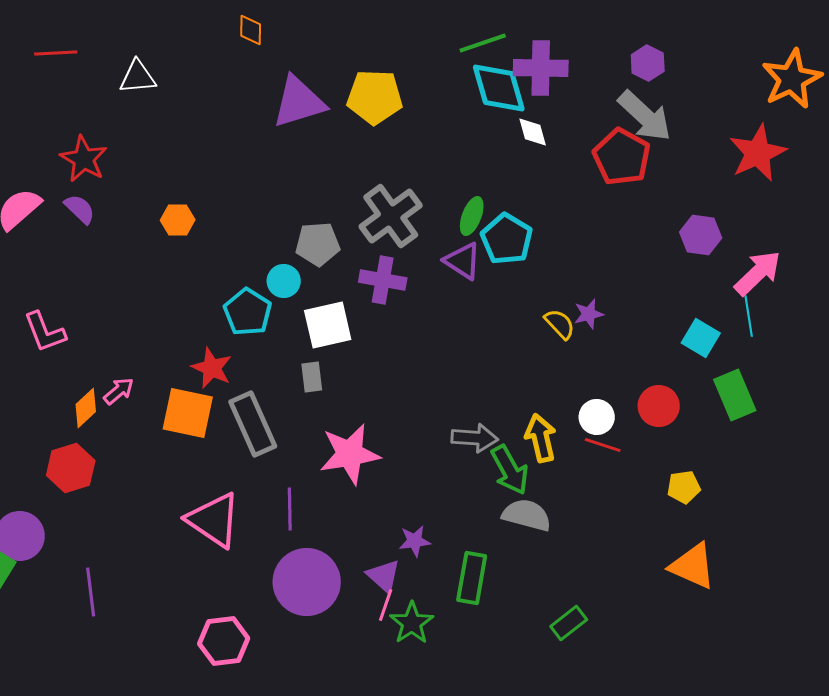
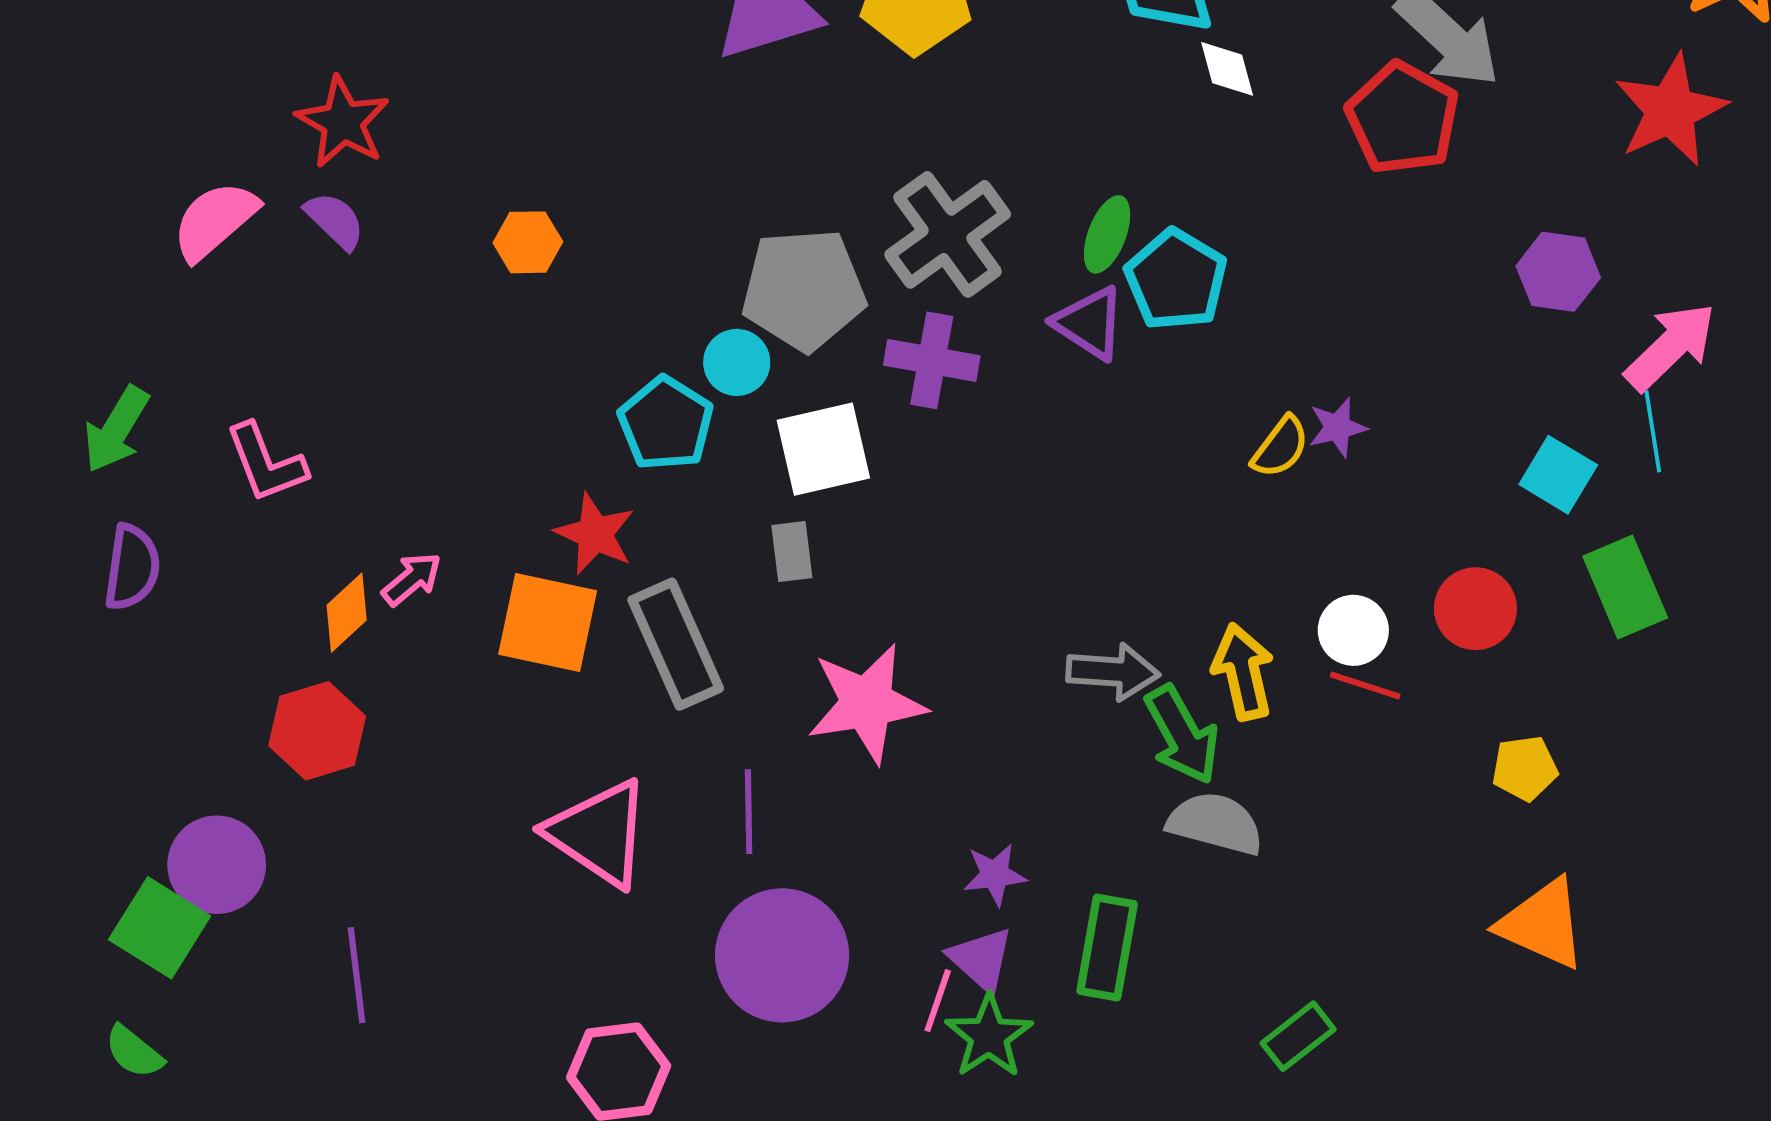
gray pentagon: (318, 244) -> (804, 290), size x1.4
yellow semicircle: (560, 324) -> (1280, 447), turned 80
purple triangle: (384, 576) -> (981, 959), moved

